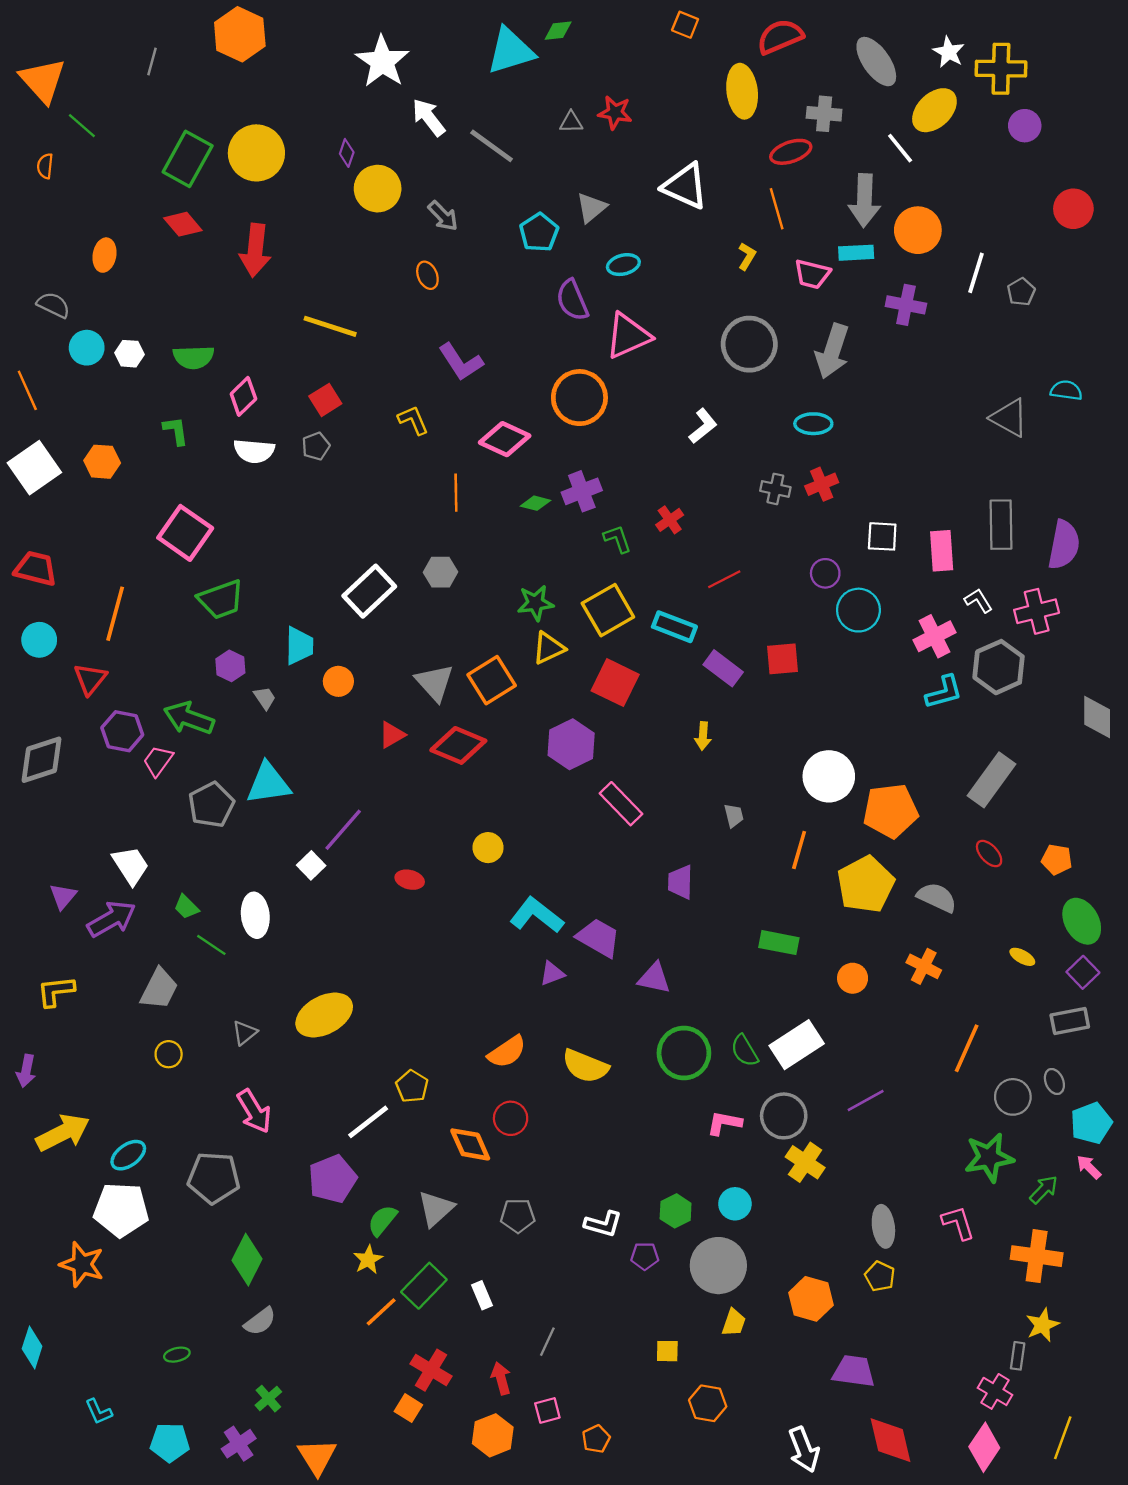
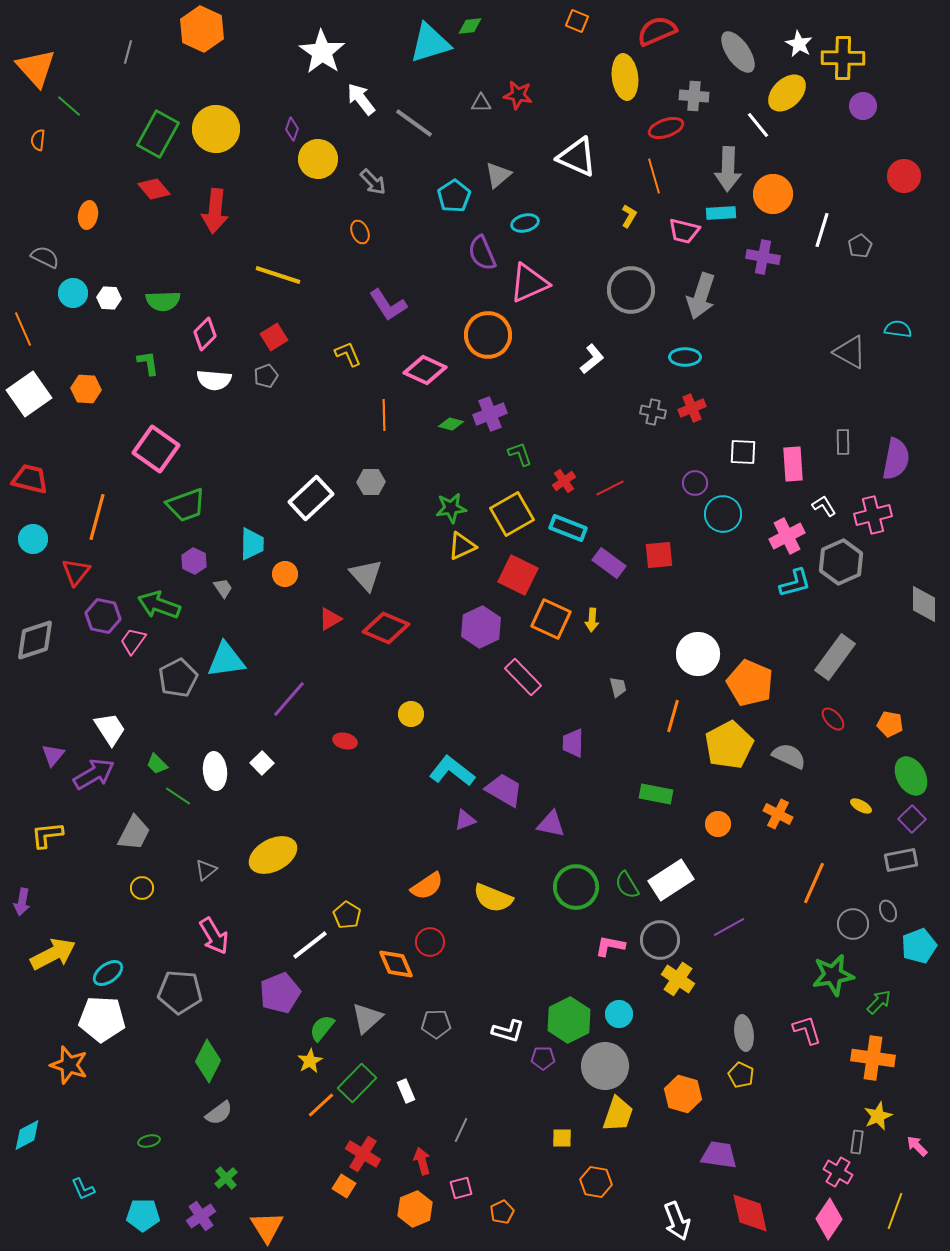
red cross: (670, 520) -> (564, 481), moved
gray rectangle: (1001, 525) -> (843, 442), size x0.6
orange square: (492, 680) -> (551, 619), moved, turned -33
orange pentagon: (891, 811) -> (750, 683), turned 30
white square: (311, 865) -> (262, 763), moved
pink arrow: (1089, 1167) -> (917, 1146), moved
green hexagon: (676, 1211) -> (569, 1020), size x1.6
yellow trapezoid: (734, 1323) -> (618, 1114), size x1.5
cyan diamond: (32, 1347) -> (27, 1135), turned 44

